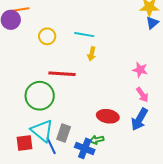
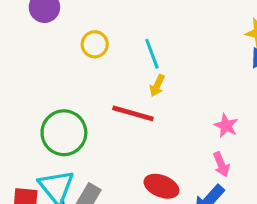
cyan line: (84, 35) -> (152, 54), turned 48
red line: (62, 74) -> (133, 113), moved

